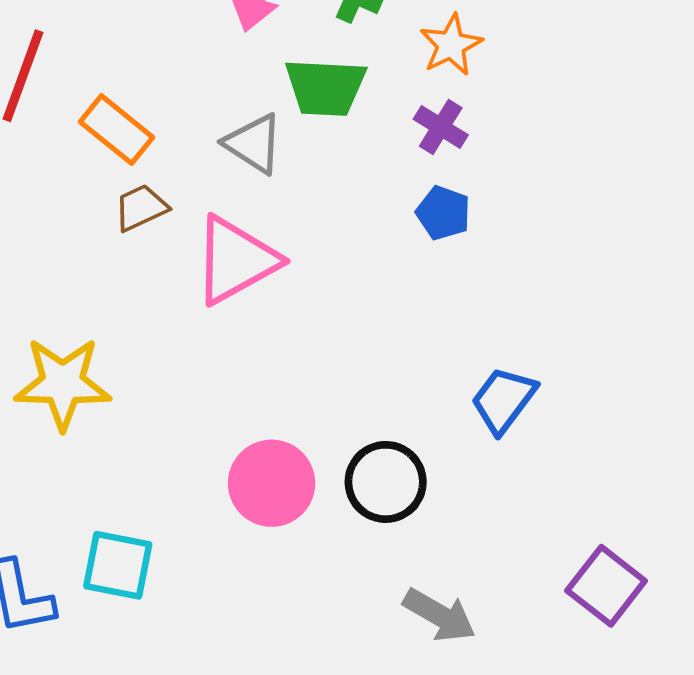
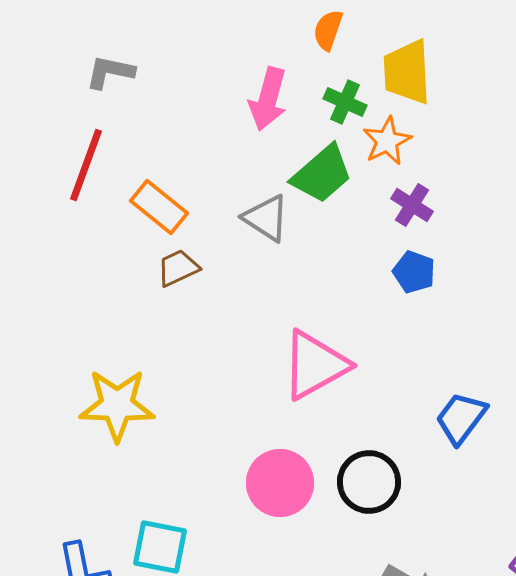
orange star: (451, 45) -> (387, 141), moved
green trapezoid: (325, 87) -> (322, 174), turned -44
pink triangle: (236, 260) -> (315, 365), moved

